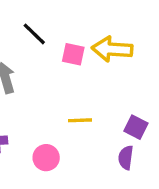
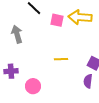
pink circle: (46, 158) -> (33, 86), moved

